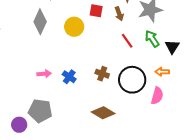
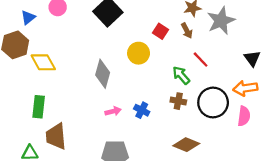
red square: (96, 11) -> (160, 31), turned 32
gray diamond: (40, 22) -> (103, 74), moved
green arrow: (152, 39) -> (181, 75), moved
orange arrow: (162, 72) -> (245, 88), size x1.5

